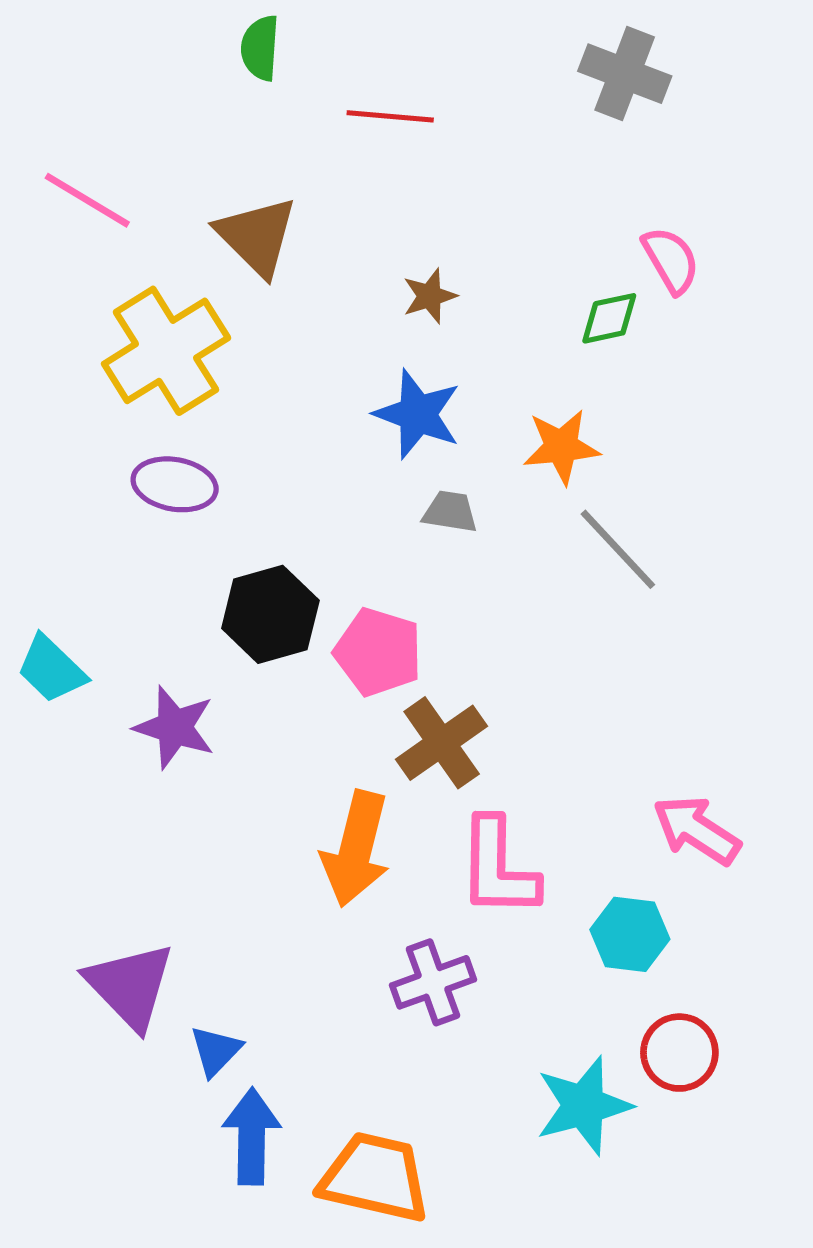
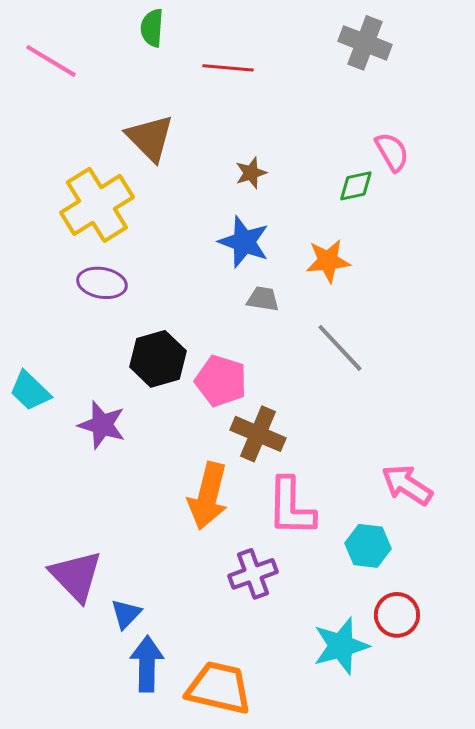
pink line: (87, 200) -> (51, 61), moved
gray line: (618, 549) -> (340, 348), moved
brown cross: (442, 743) -> (258, 434), turned -32

